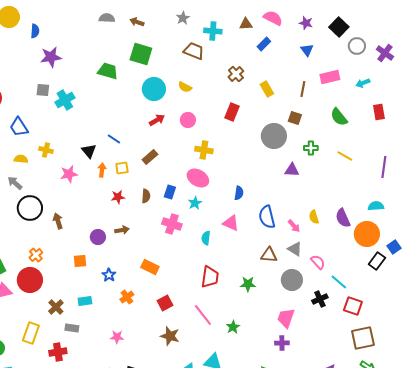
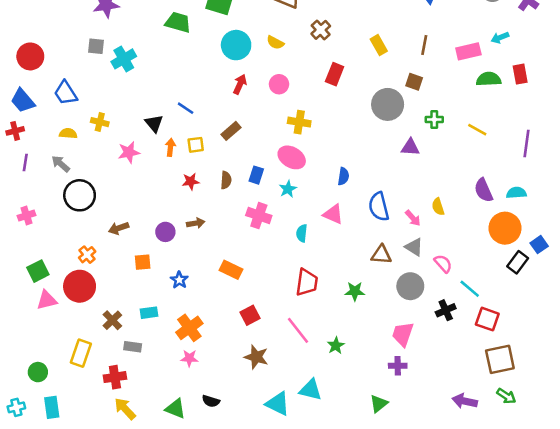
brown cross: (236, 74) -> (321, 30), moved
pink rectangle: (330, 77) -> (468, 51), moved
green semicircle: (339, 117) -> (489, 79), moved, turned 126
red arrow: (157, 120) -> (240, 84), turned -35
purple semicircle: (343, 218) -> (484, 190), moved
brown arrow: (58, 221) -> (119, 228), moved, turned -91
orange cross: (127, 297) -> (189, 328), moved, size x1.5

